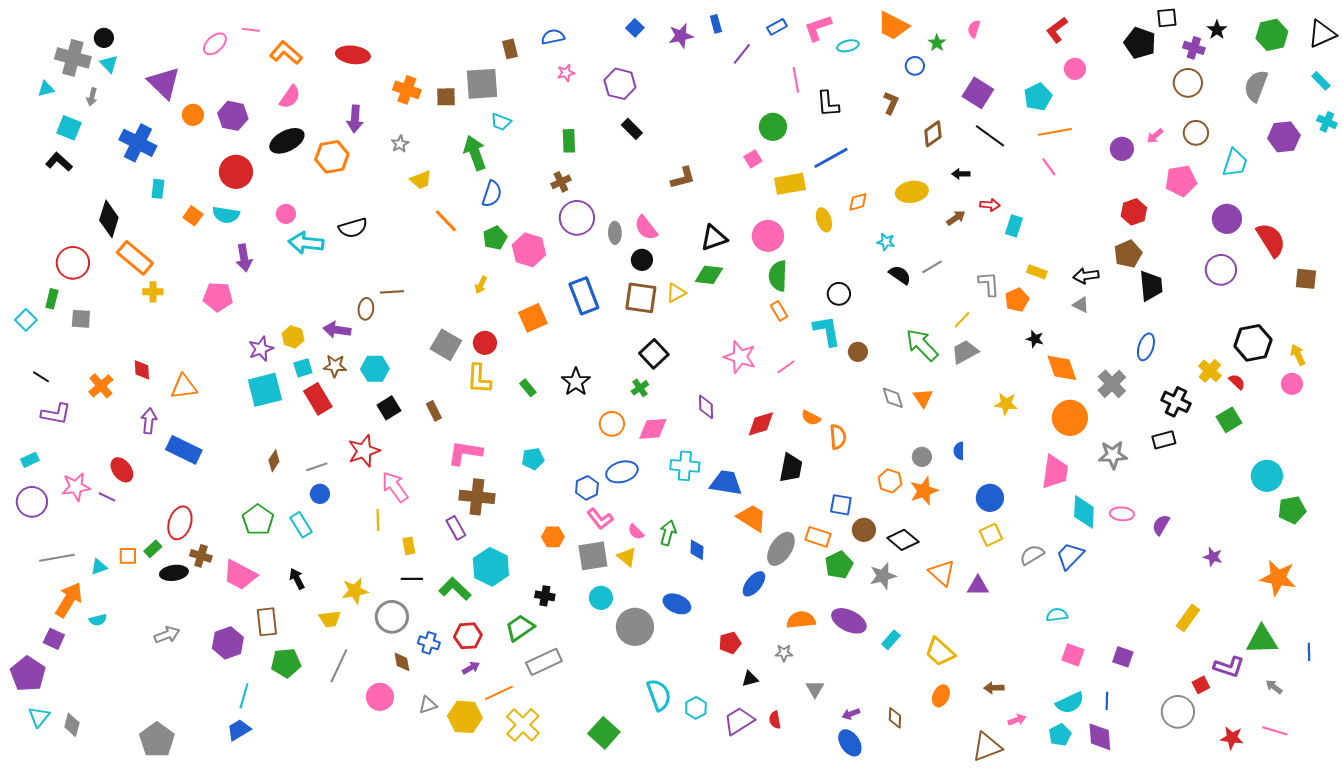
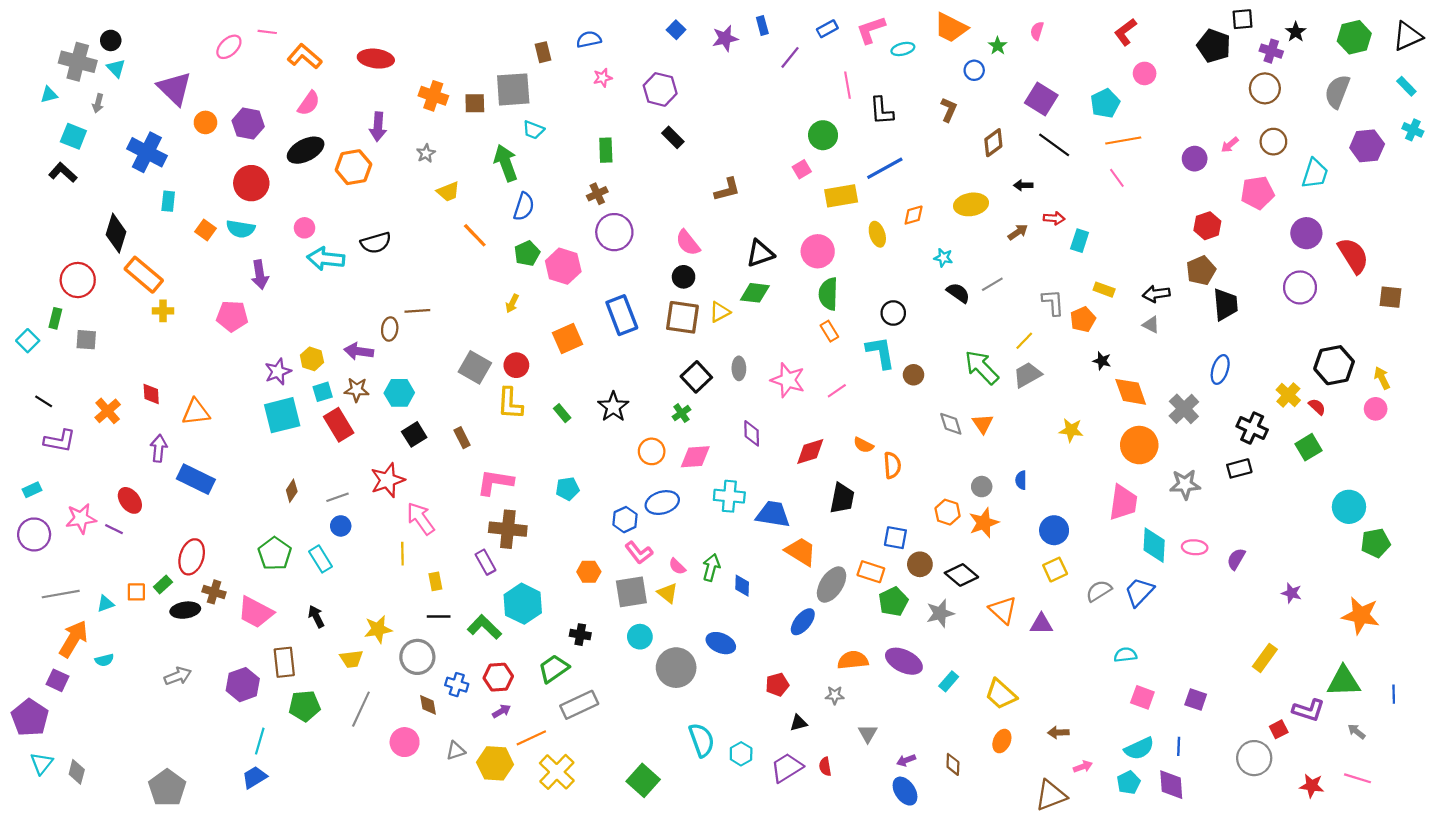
gray ellipse: (615, 233) -> (739, 368), moved

